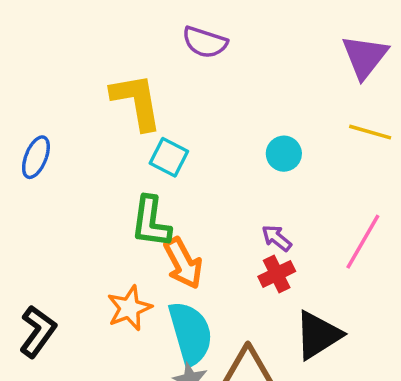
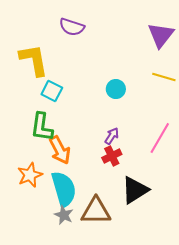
purple arrow: (277, 238) -> (112, 136), turned 84

